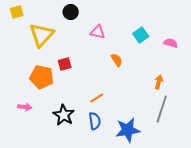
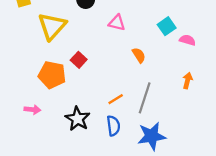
pink semicircle: (171, 43) -> (187, 40), moved
red square: (65, 64) -> (79, 60), turned -32
gray line: (162, 109) -> (145, 98), moved

